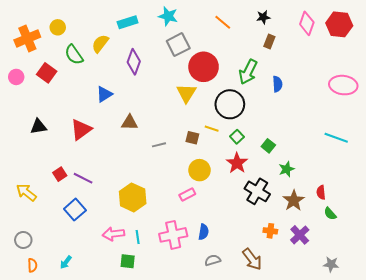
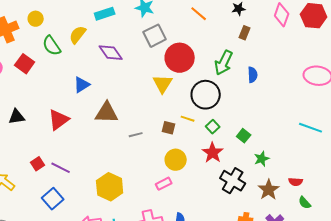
purple diamond: (134, 62) -> (111, 53), turned -55
brown triangle: (130, 123) -> (107, 113), size x1.4
red semicircle: (321, 192) -> (296, 182), turned -80

